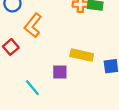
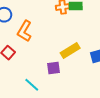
yellow rectangle: (82, 55) -> (70, 51), turned -36

